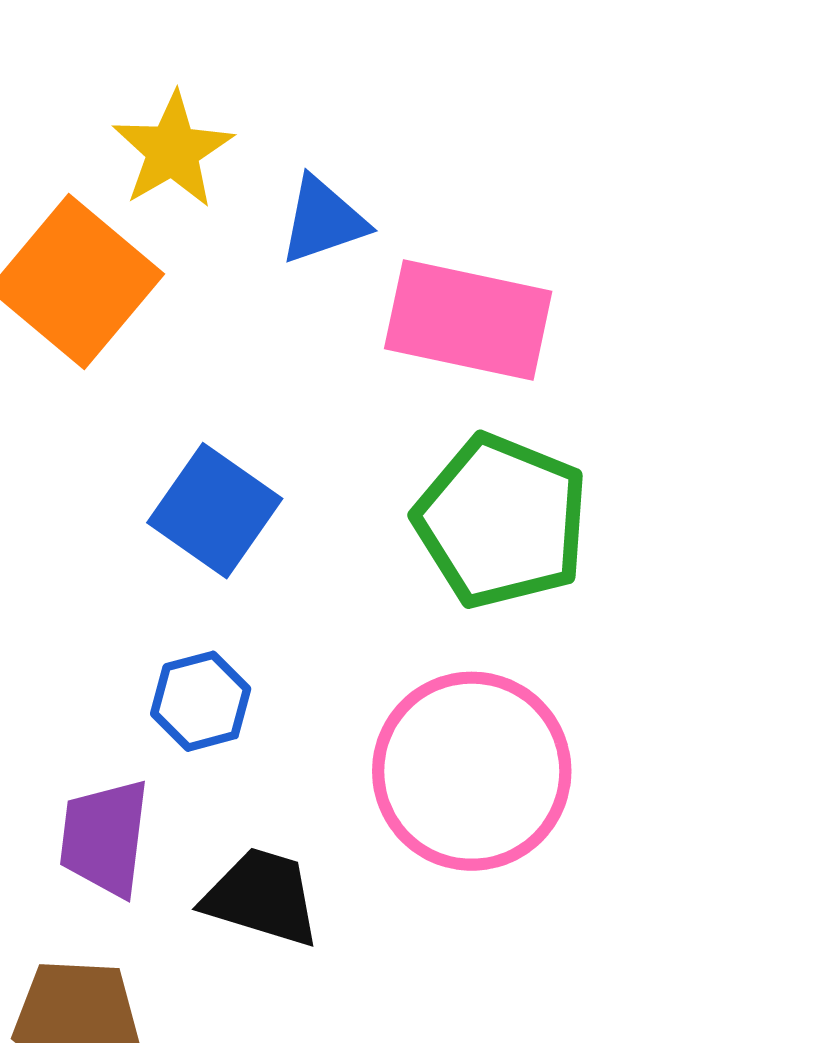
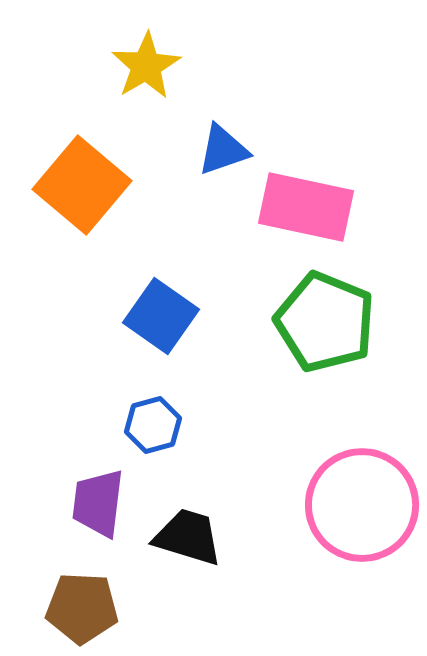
yellow star: (173, 150) -> (146, 66), moved
pink circle: (472, 771) -> (362, 505), moved

